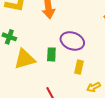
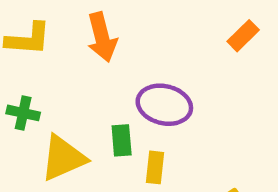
yellow rectangle: (79, 67) -> (155, 167), moved

